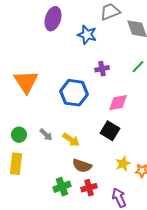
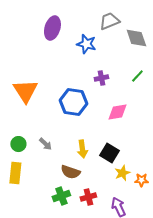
black square: (110, 131) -> (109, 153), moved
yellow arrow: (71, 140) -> (82, 149), moved, turned 48
brown semicircle: (82, 166) -> (70, 172), moved

